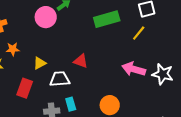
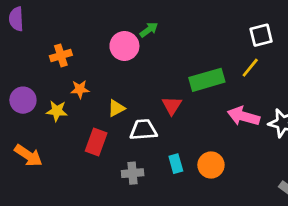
green rectangle: (107, 19) -> (207, 80), moved
red triangle: (81, 61) -> (172, 105), turned 42
cyan rectangle: (71, 104) -> (176, 164), moved

